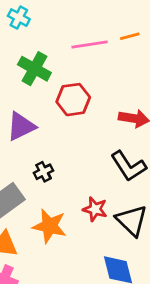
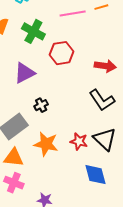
red star: (95, 209) -> (79, 141), moved

